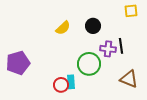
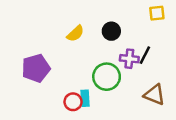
black line: (121, 46) -> (145, 55), turned 35
purple pentagon: (18, 63) -> (36, 68), moved

